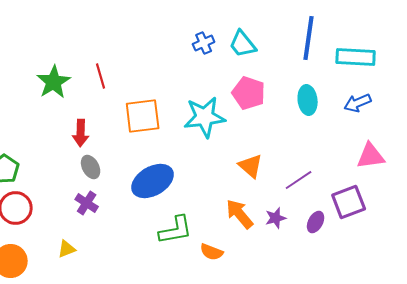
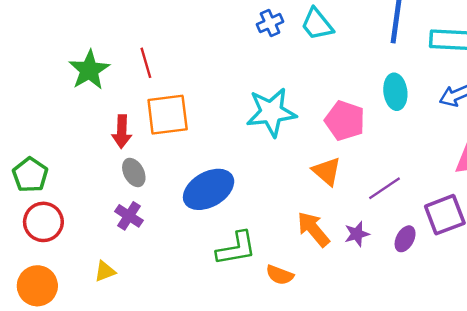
pink pentagon: (249, 93) -> (345, 121), moved
orange square: (143, 116) -> (168, 115), moved

